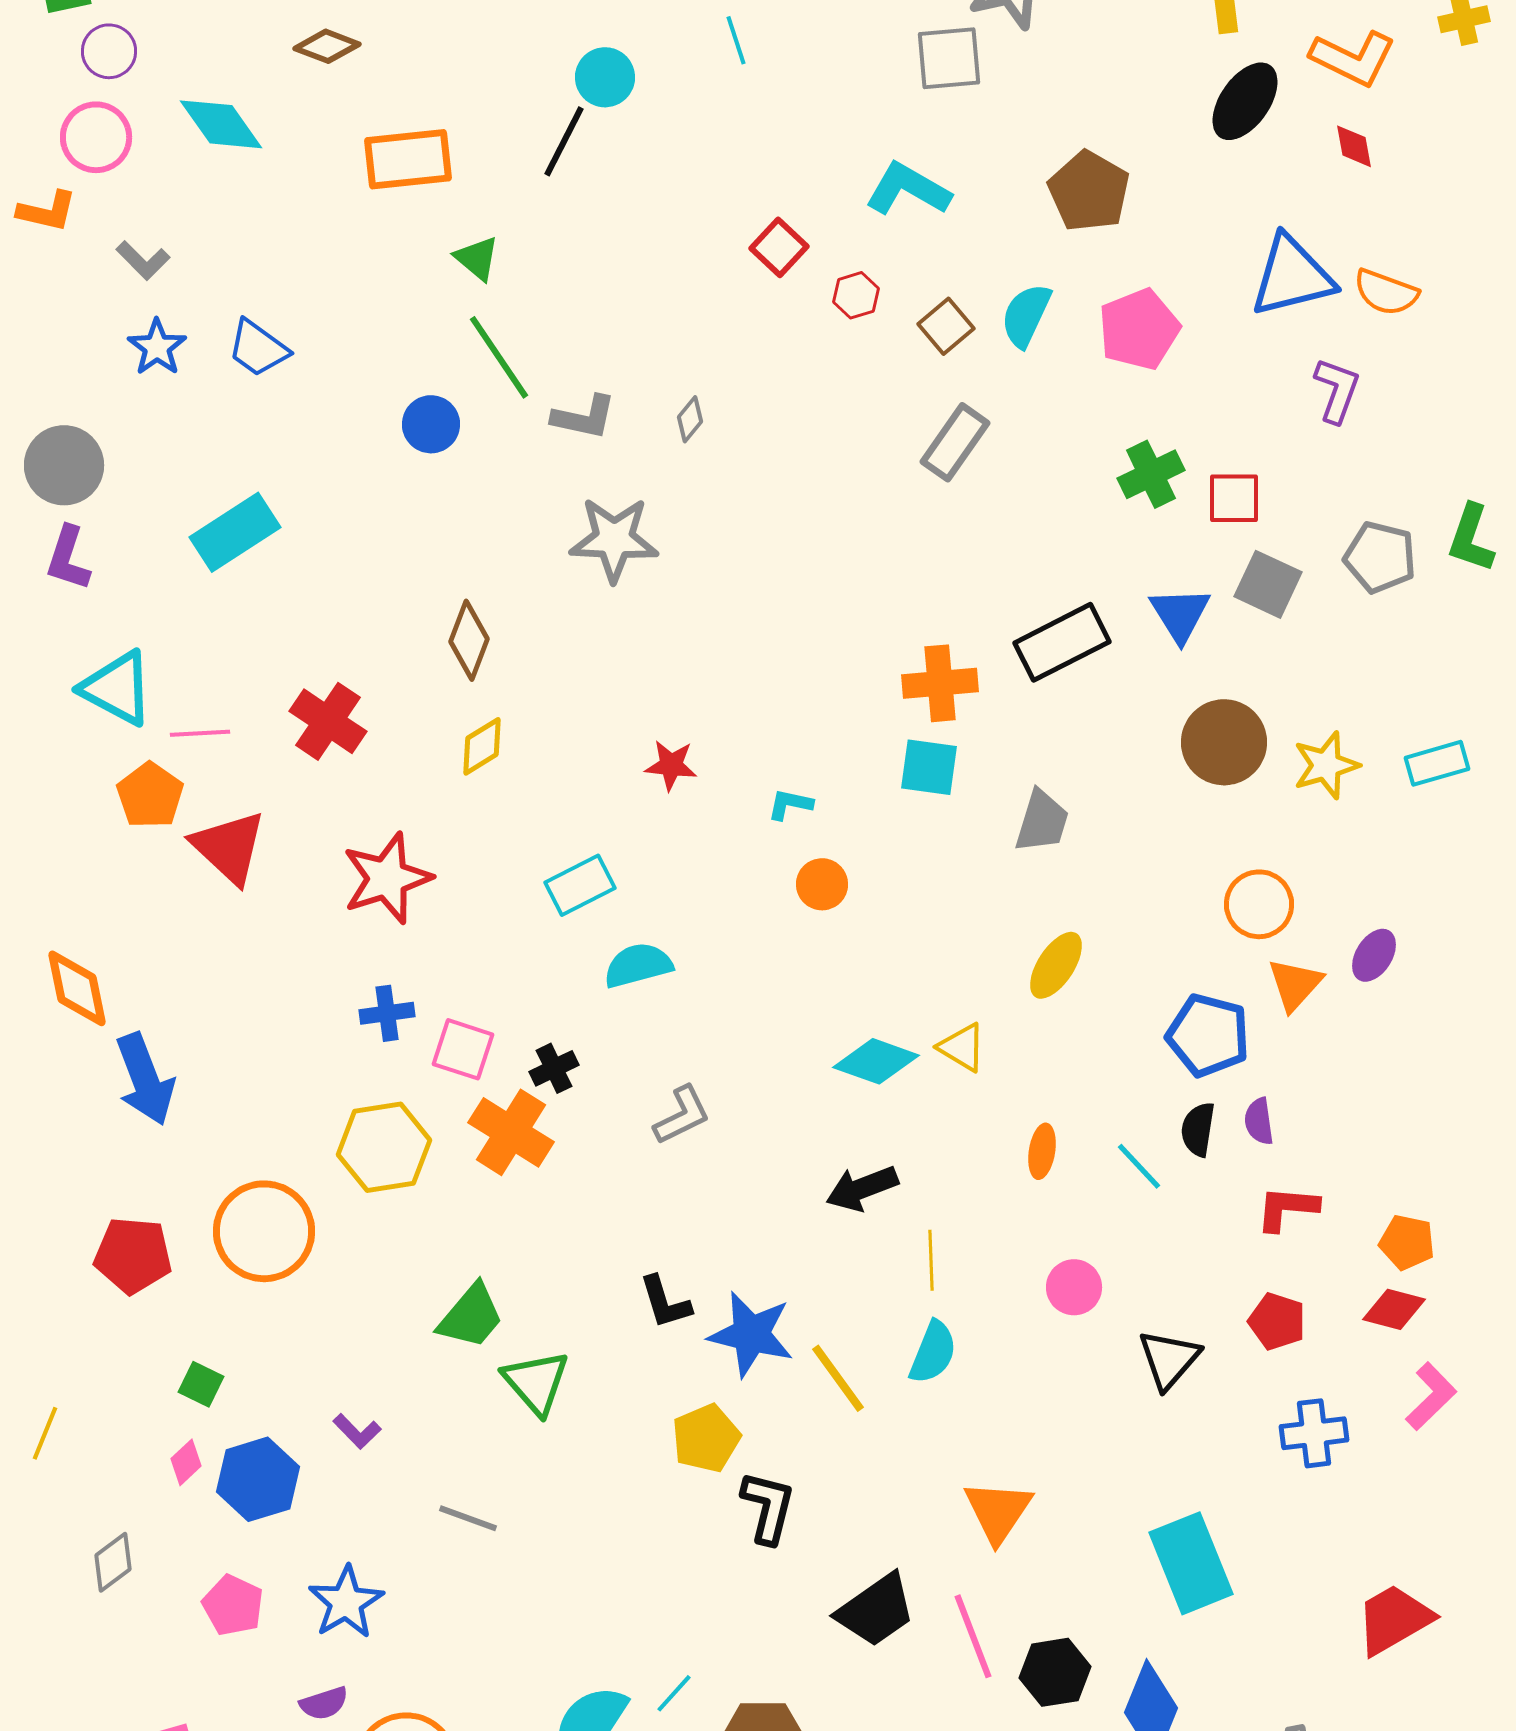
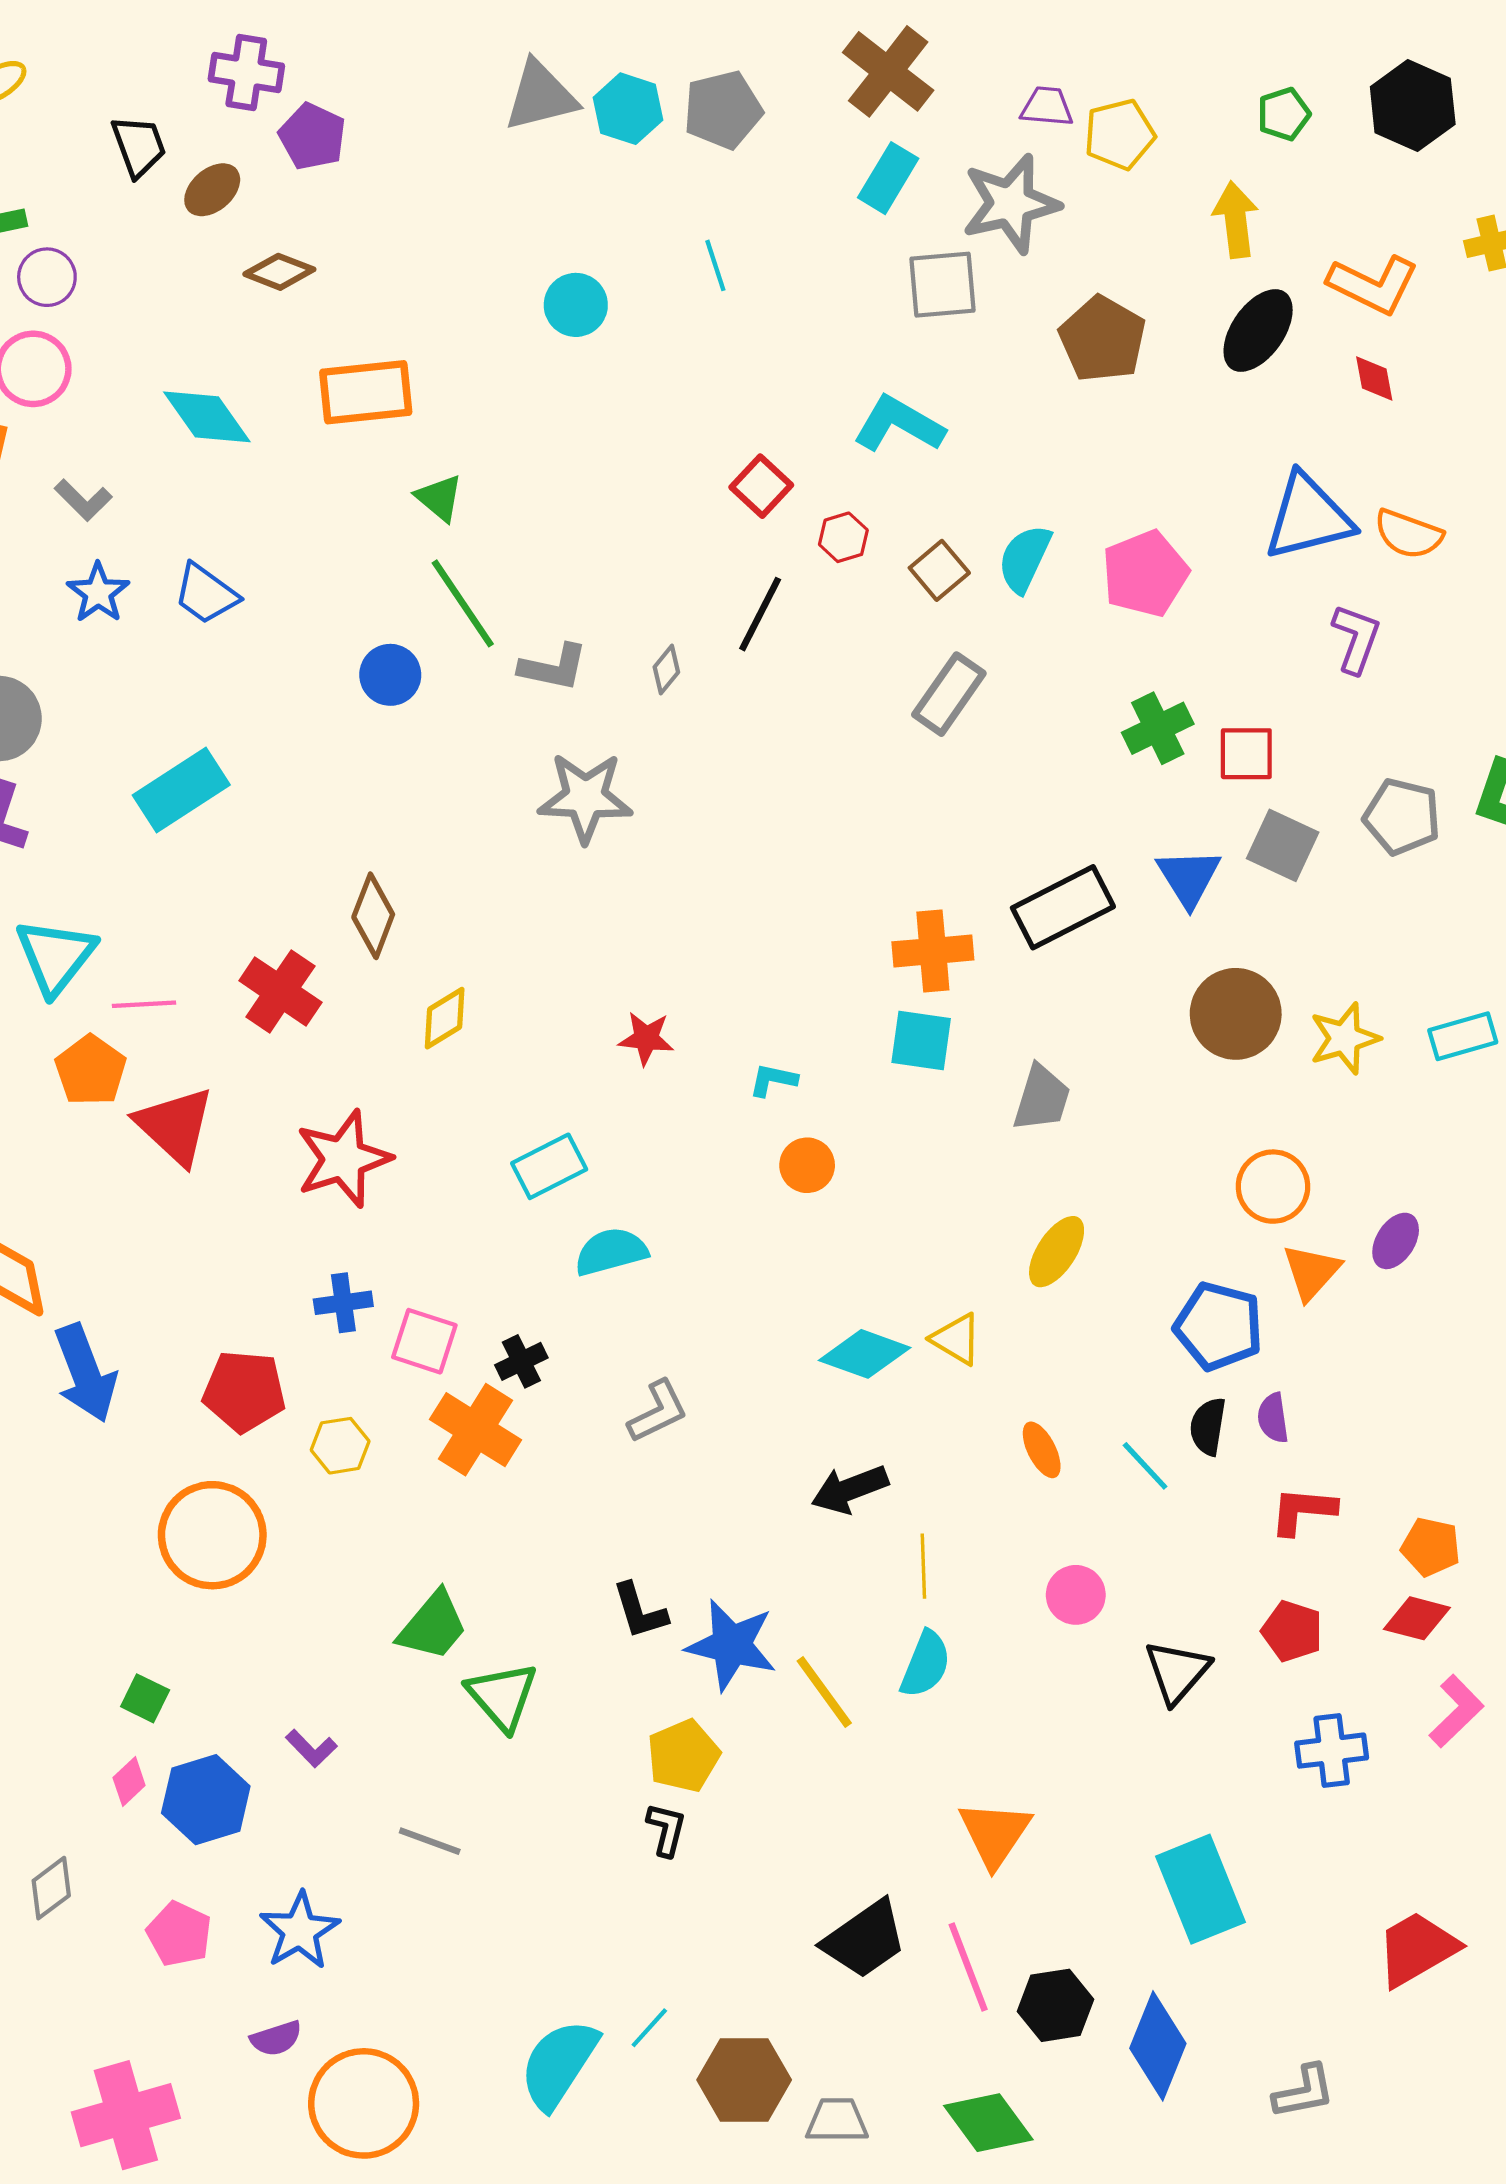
cyan diamond: (221, 124) -> (207, 417), moved
black line: (564, 141) -> (760, 614), moved
brown pentagon: (1089, 191) -> (1102, 339), moved
brown diamond: (469, 640) -> (373, 916), moved
cyan triangle: (117, 688) -> (56, 956), turned 40
yellow hexagon: (384, 1147) -> (340, 1446), size x0.6
orange ellipse: (1042, 1151) -> (1042, 1450), turned -36
red pentagon: (133, 1255) -> (244, 1391), moved
black L-shape: (768, 1507) -> (666, 1829), moved, size x0.7

